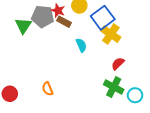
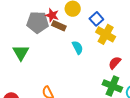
blue square: (103, 18) -> (96, 19), size x0.6
green triangle: (23, 26) -> (21, 53), moved

